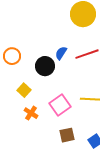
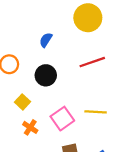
blue semicircle: (61, 53) -> (46, 40), moved

